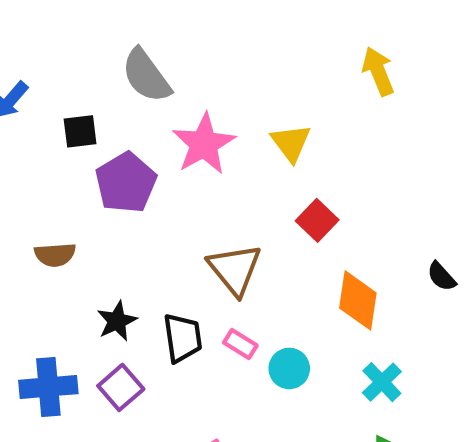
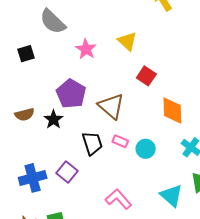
pink star: (204, 144) -> (86, 49), size x0.7
purple pentagon: (126, 183) -> (71, 94), moved
black star: (117, 321) -> (54, 119), moved

